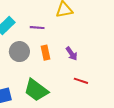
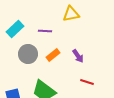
orange rectangle: (45, 53) -> (53, 55), turned 64

